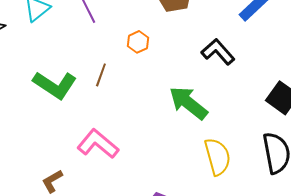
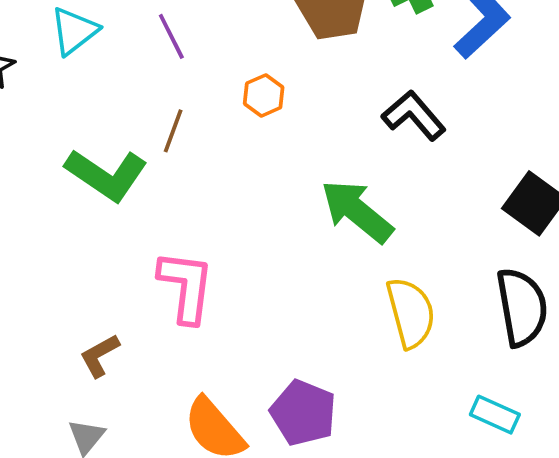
brown line: (101, 75) -> (173, 131), moved
pink L-shape: (98, 144) -> (186, 287), turned 57

